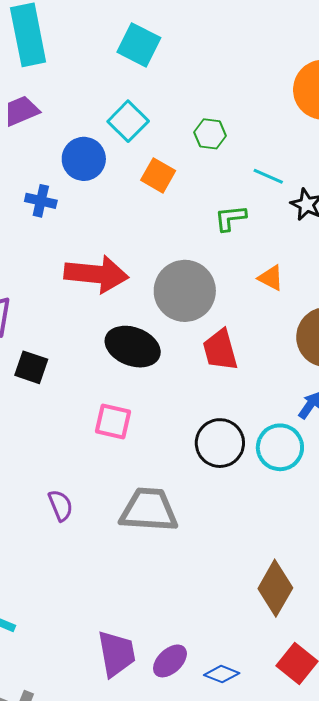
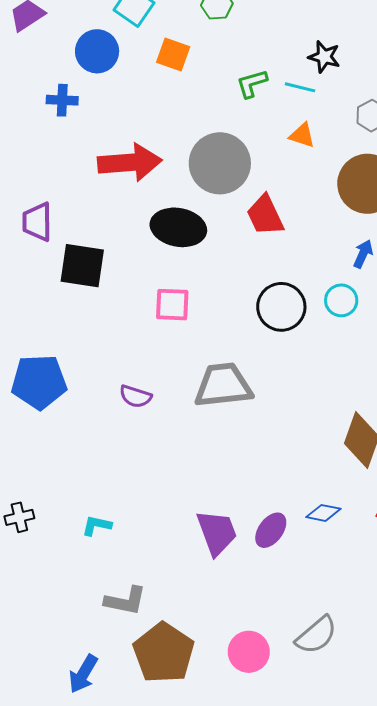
cyan line: (268, 176) -> (300, 87), moved
black square: (31, 367) -> (82, 266), size x1.4
cyan circle: (280, 447) -> (341, 300), size x0.7
purple semicircle: (60, 505) -> (135, 396), turned 140
blue diamond: (222, 674) -> (323, 513), moved

